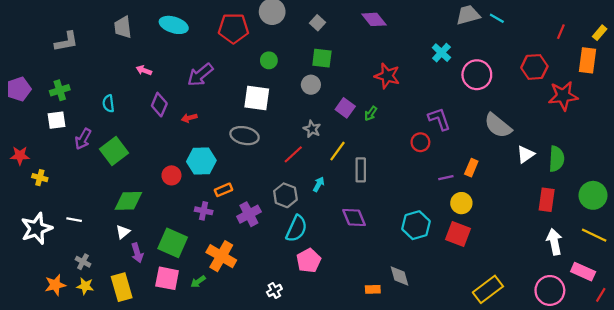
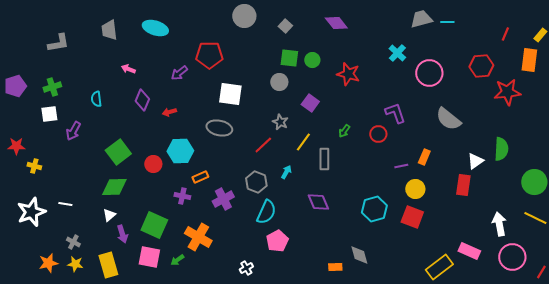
cyan line: (497, 18) -> (447, 22), turned -32
red pentagon: (233, 28) -> (209, 55), moved
green circle: (269, 60) -> (312, 60), moved
purple arrow: (200, 75) -> (179, 73), size x0.7
green arrow: (371, 113) -> (344, 131), moved
green square: (114, 151) -> (118, 152), moved
white triangle: (526, 154) -> (475, 161), moved
red rectangle: (547, 200) -> (463, 185), moved
pink rectangle: (583, 272) -> (469, 251), moved
pink circle: (550, 290) -> (512, 257), moved

